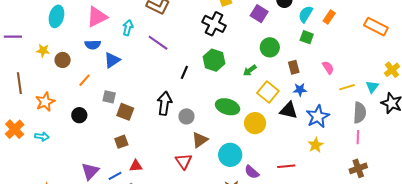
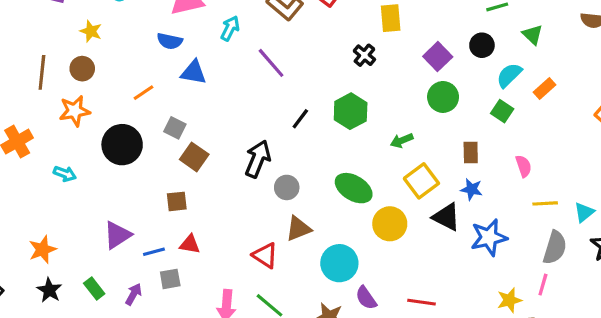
black cross: (214, 24) -> (364, 55), size x0.6
green circle: (270, 47) -> (443, 97), moved
brown circle: (63, 60) -> (82, 69), moved
blue triangle: (112, 60) -> (193, 72), turned 30
black circle: (79, 115) -> (122, 145), size x1.6
cyan arrow: (42, 137) -> (65, 174), moved
yellow star: (316, 145) -> (509, 300), moved
red triangle: (184, 161) -> (265, 255), turned -36

